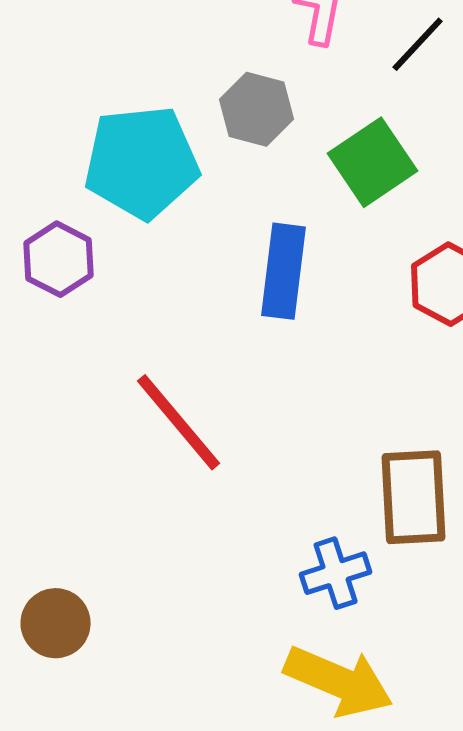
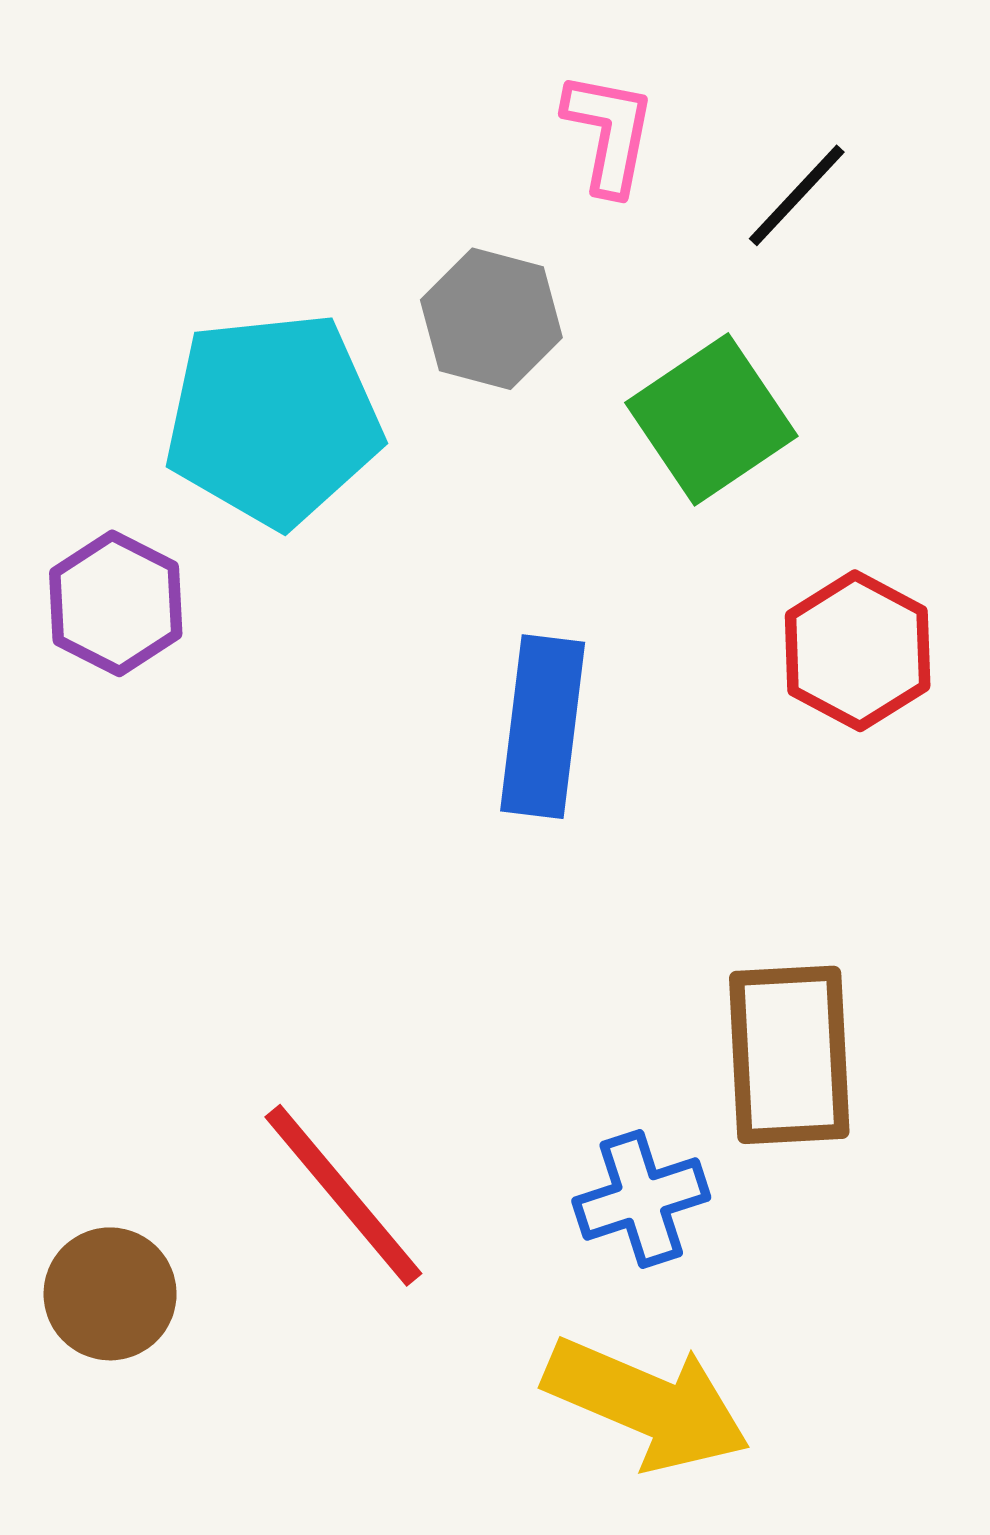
blue rectangle: (284, 271) -> (543, 727), moved
red line: (179, 422) -> (343, 1195), moved

